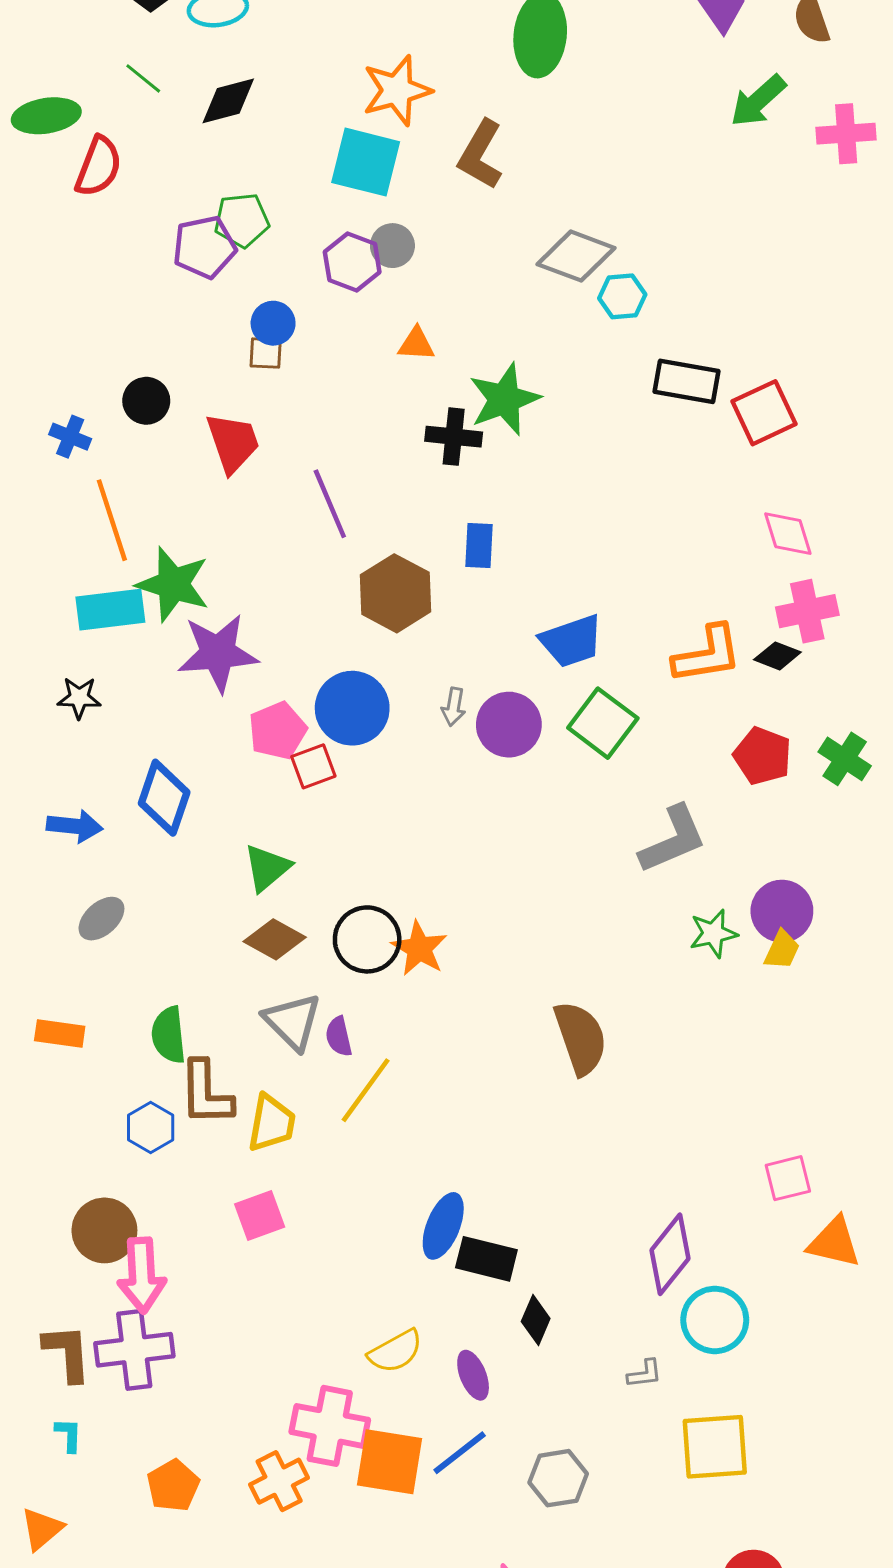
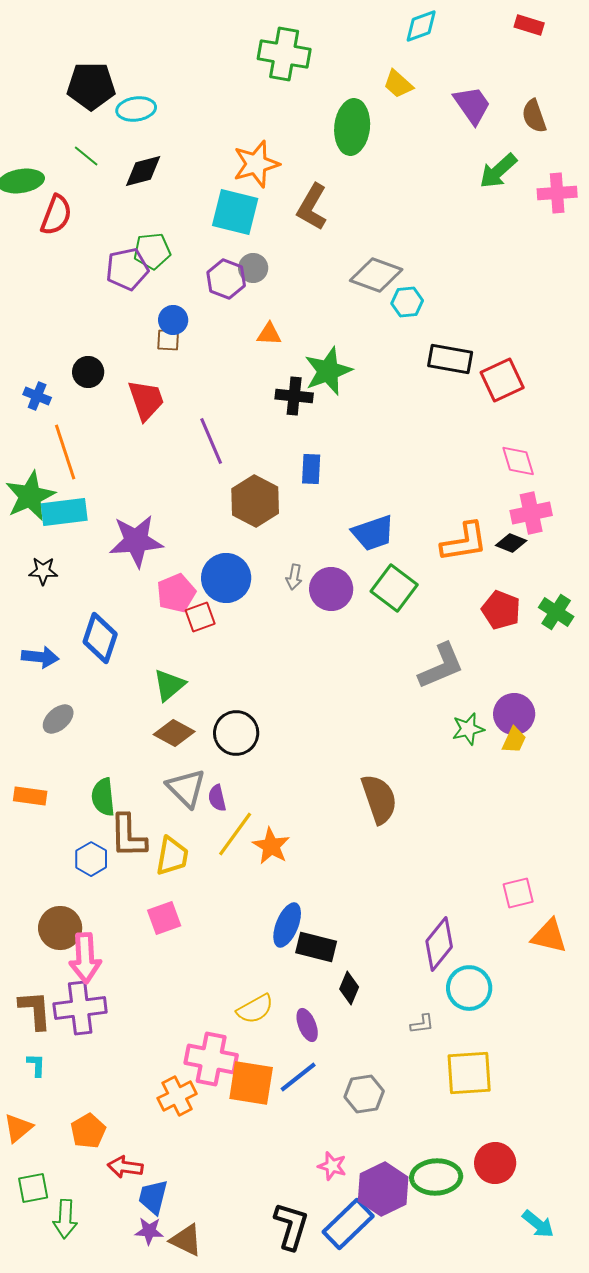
green star: (173, 584) -> (30, 496), moved, turned 30
orange star: (419, 948) -> (271, 846), moved
orange pentagon: (173, 1486) -> (88, 1131), moved

